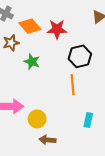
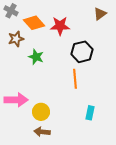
brown arrow: (48, 140) -> (42, 132), moved

